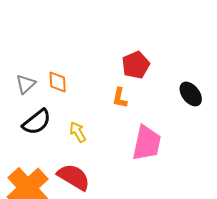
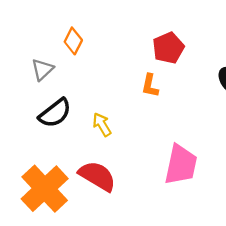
orange diamond: (58, 82) -> (73, 41), moved, turned 30
pink trapezoid: (147, 143) -> (181, 165), moved

